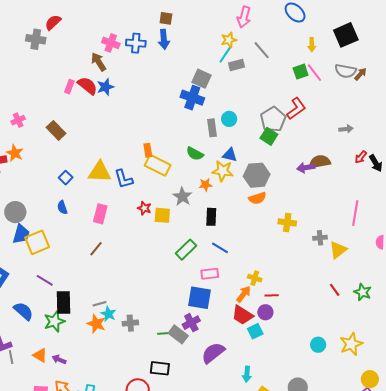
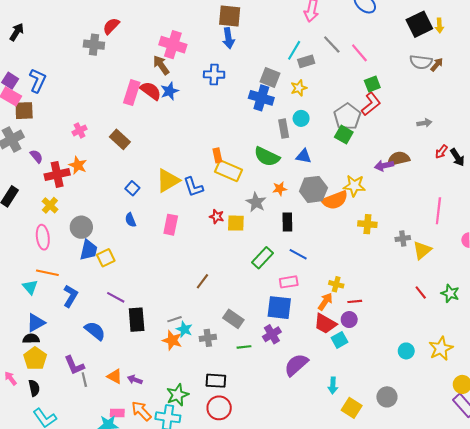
brown square: (166, 18) -> (230, 16), size x1.6
yellow star: (229, 40) -> (299, 88), moved
pink cross: (111, 43) -> (173, 45), size x1.4
blue cross: (136, 43) -> (214, 75), moved
yellow arrow: (312, 45) -> (439, 25), moved
green square: (301, 72) -> (372, 84), moved
pink line: (315, 73) -> (359, 53), moved
pink rectangle: (69, 87) -> (132, 93), size x1.6
green semicircle: (195, 154) -> (267, 157), size x1.4
yellow star: (223, 171) -> (354, 186), moved
yellow triangle: (100, 172) -> (168, 181), turned -30
gray hexagon: (257, 175) -> (313, 189), moved
orange semicircle: (257, 198) -> (335, 200), size x1.4
yellow square: (37, 242) -> (106, 258), size x0.7
brown line: (96, 249) -> (202, 281), moved
green star: (54, 321) -> (178, 395), moved
gray rectangle: (178, 334) -> (233, 319), moved
black rectangle: (160, 368) -> (216, 381), moved

